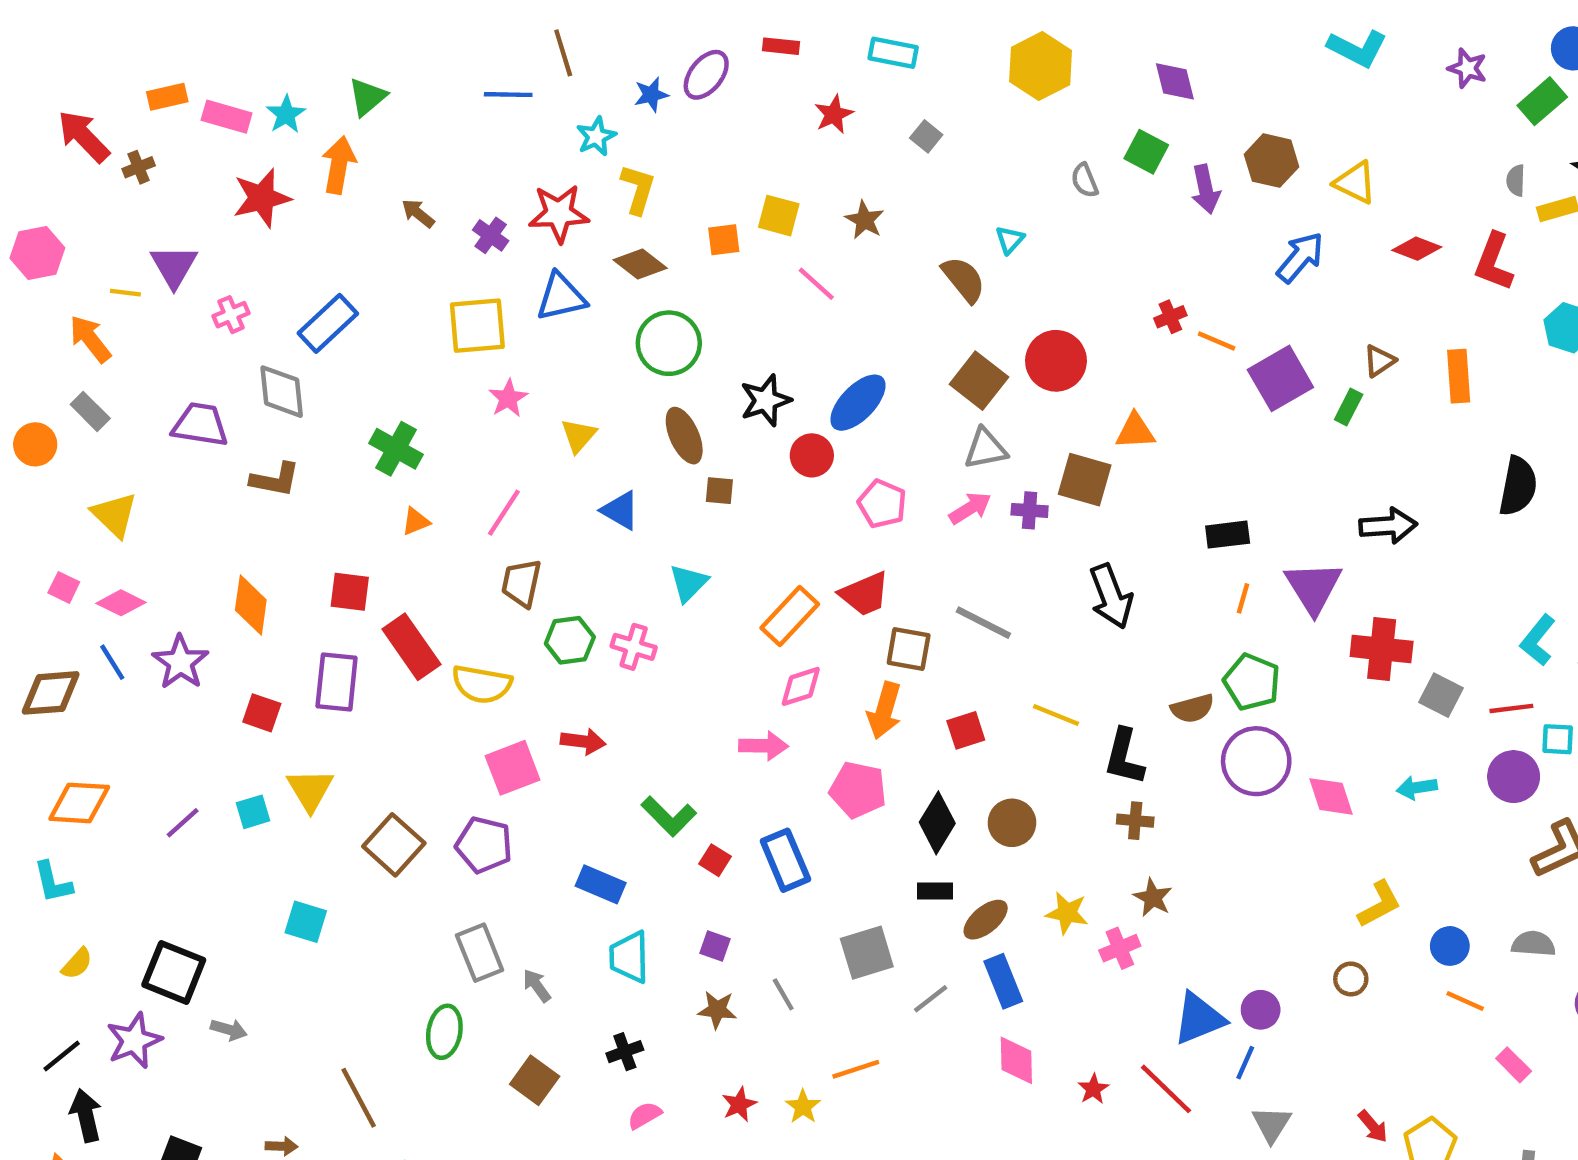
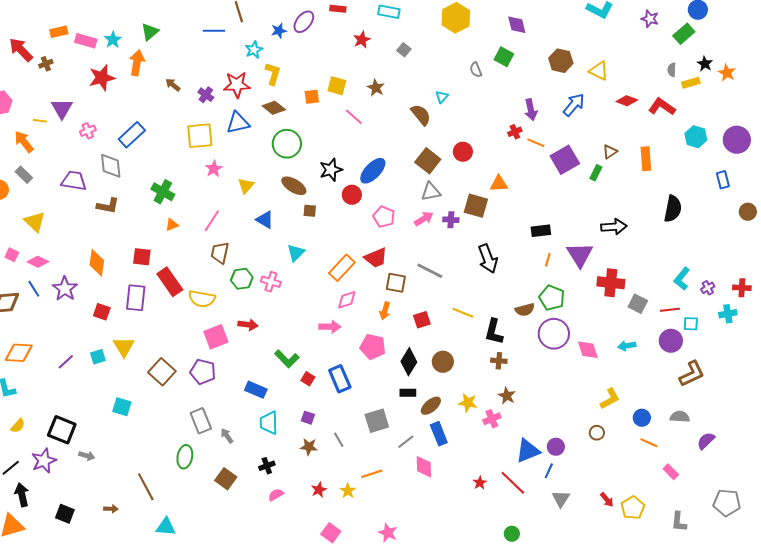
purple arrow: (1206, 189) -> (531, 110), moved
red L-shape: (1494, 262) -> (662, 107), turned 104
red circle: (1056, 361) -> (463, 152), size x0.7
brown ellipse: (684, 436) -> (294, 186), turned -35
orange arrow: (884, 711) -> (385, 311), size x0.7
pink diamond: (1016, 1060) -> (424, 467), moved

